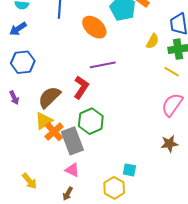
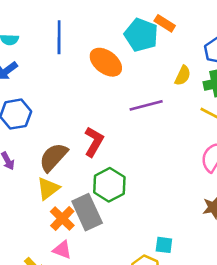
purple line: (103, 65) -> (146, 105), moved
orange cross: (54, 132) -> (62, 218), moved
pink triangle: (72, 170) -> (62, 250), moved

